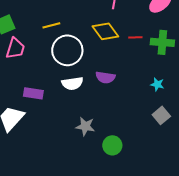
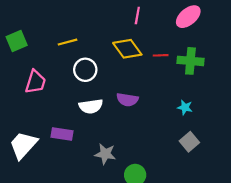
pink trapezoid: (15, 48) -> (35, 82), moved
white circle: (67, 50) -> (85, 70), size x0.7
purple rectangle: (33, 93) -> (62, 134), moved

